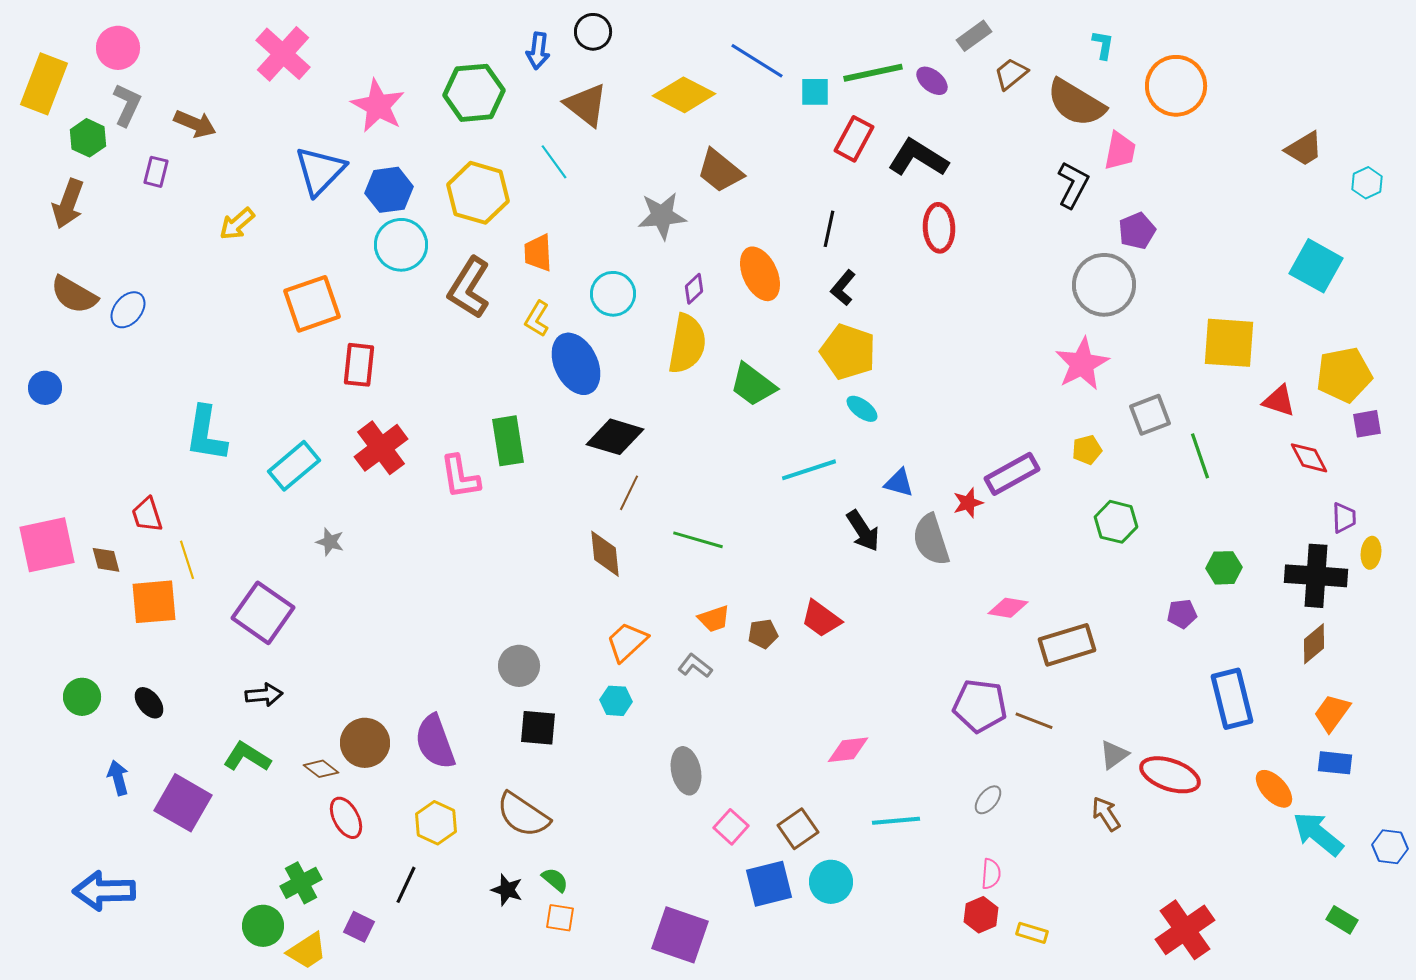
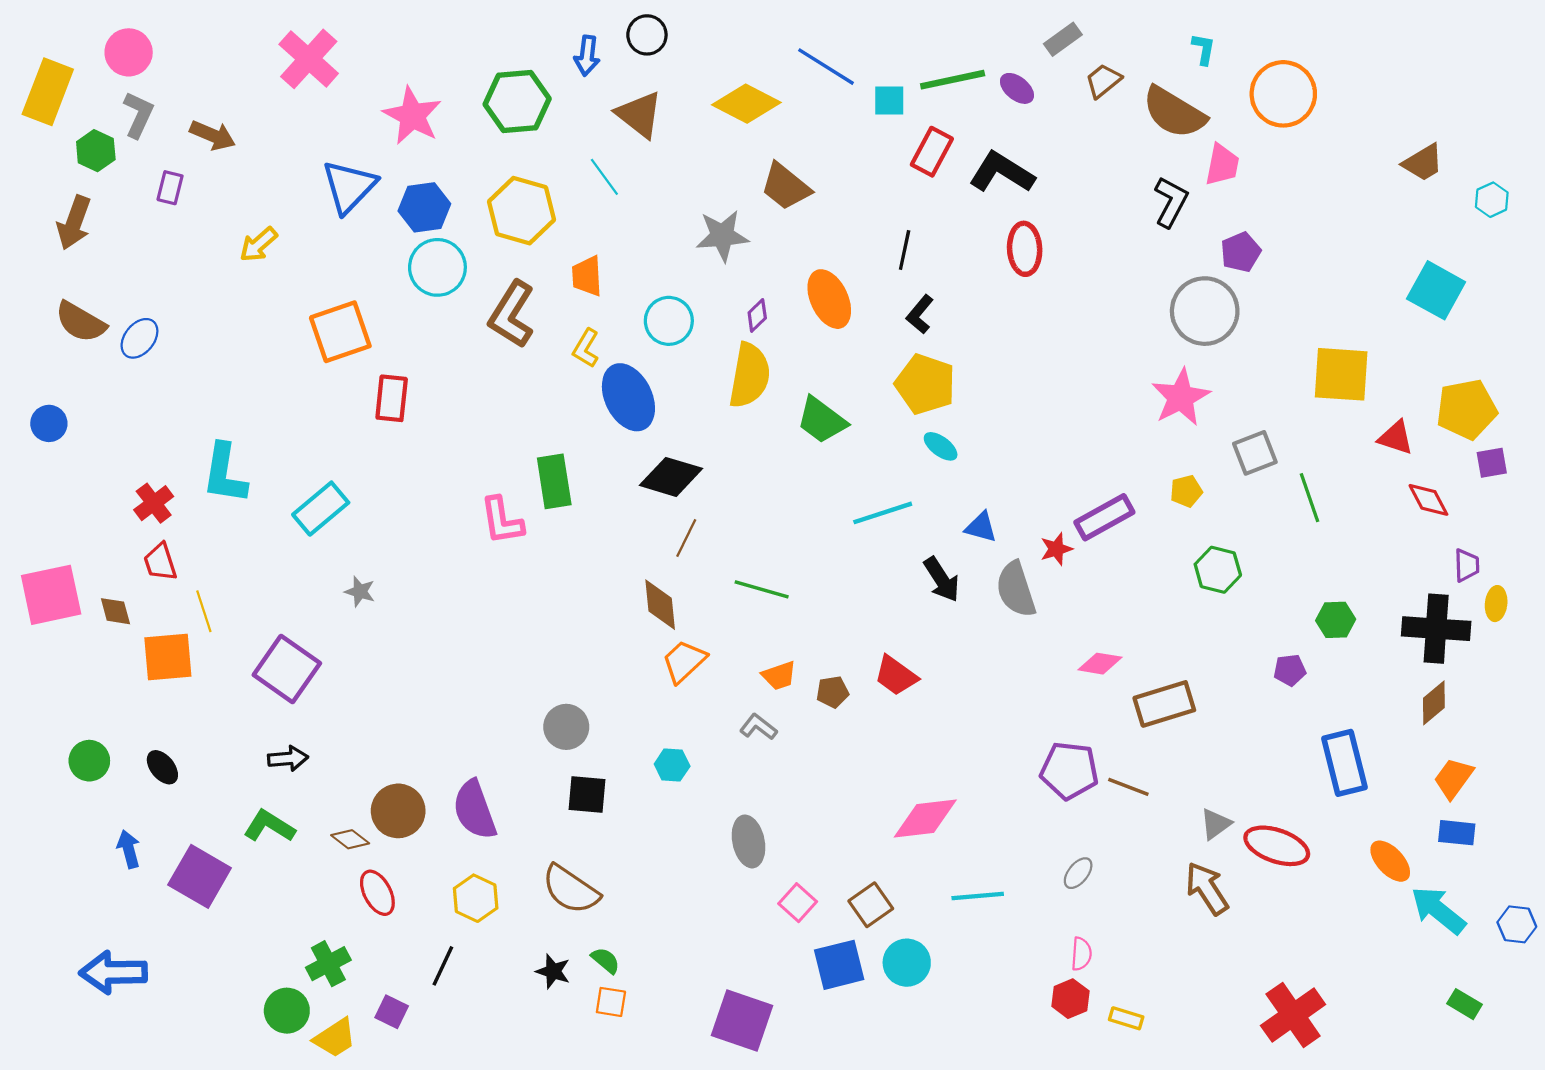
red cross: (381, 448) -> (154, 503), moved, size x0.7
orange trapezoid: (627, 642) -> (684, 661), moved
pink diamond: (848, 750) -> (925, 819), size x1.4
brown arrow: (1106, 814) -> (1207, 888), size x1.4

